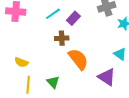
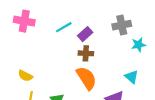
brown cross: (62, 38) -> (86, 53), moved

